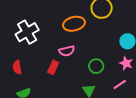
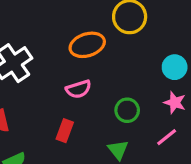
red rectangle: (53, 67) -> (65, 131), moved

